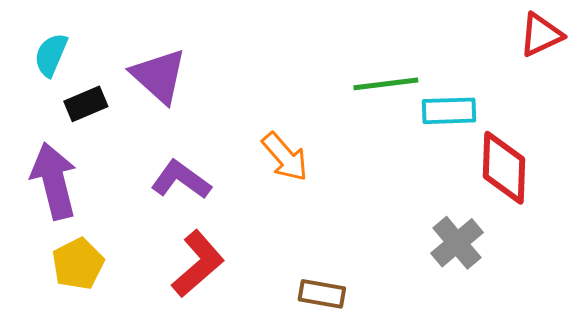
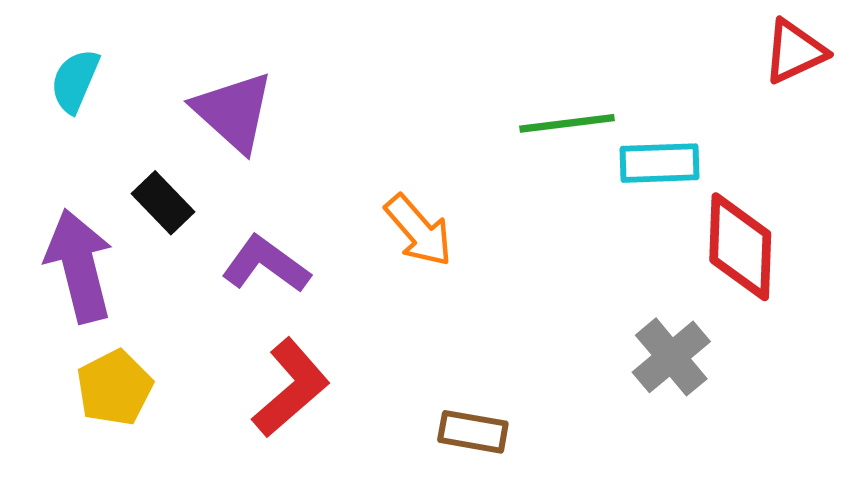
black rectangle: (86, 104) -> (163, 203), moved, turned 69

